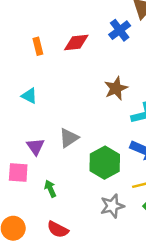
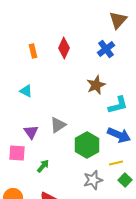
blue cross: (120, 30) -> (106, 49), moved
red diamond: (76, 43) -> (64, 48), turned -60
green arrow: (50, 189) -> (43, 166), turned 64

